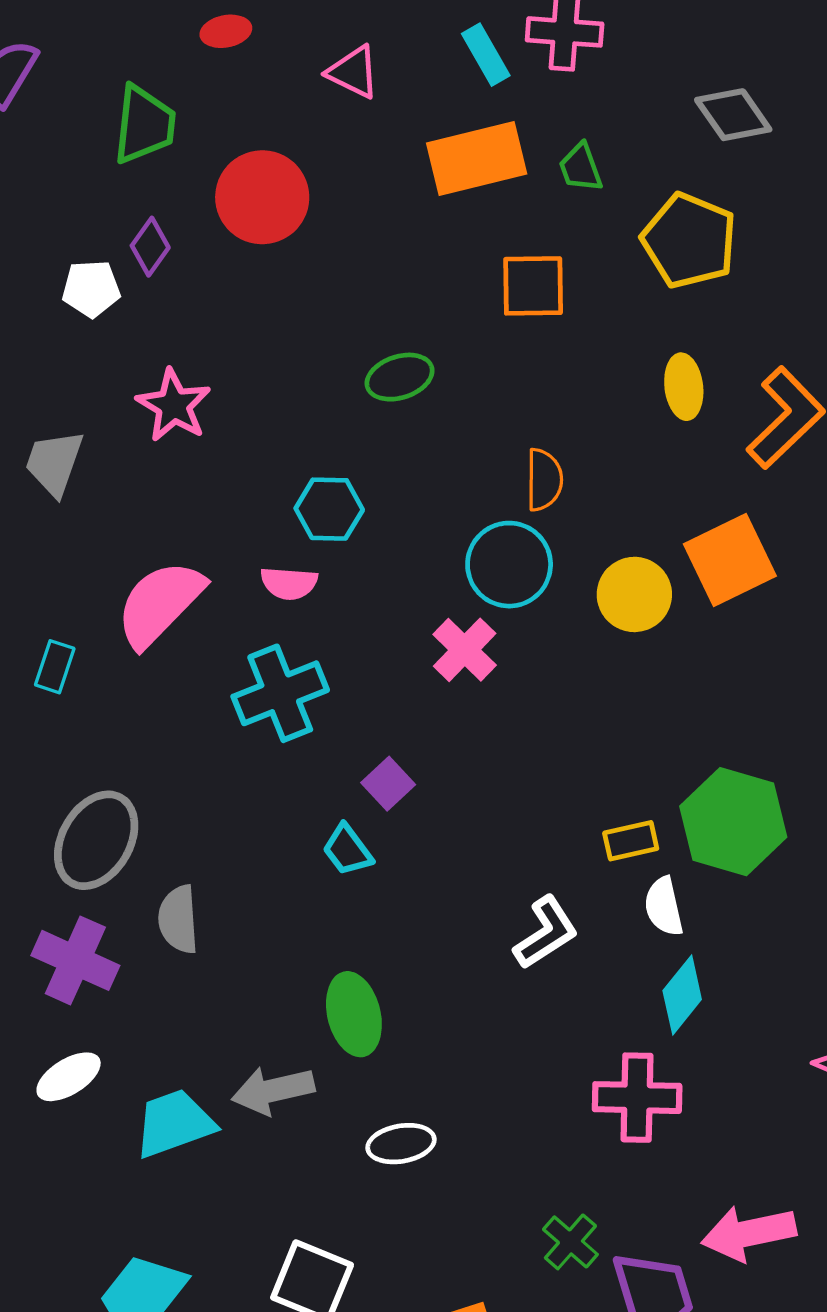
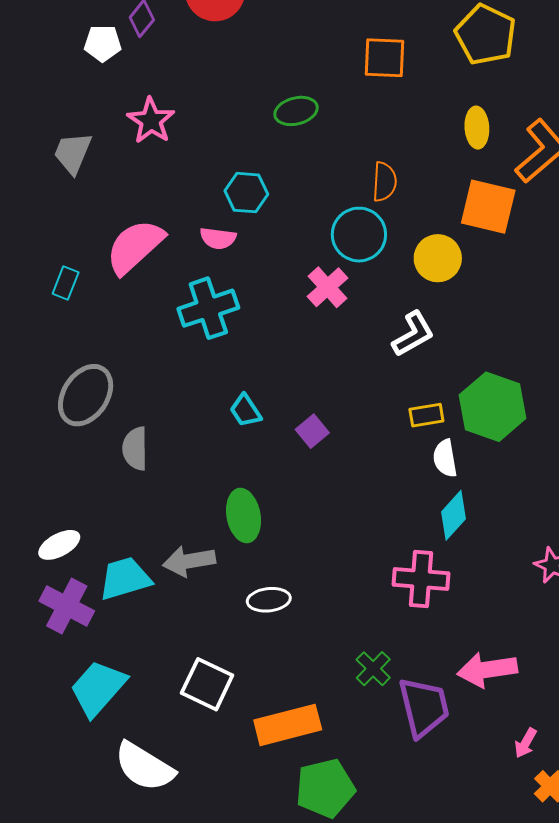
orange square: (730, 560) -> (488, 207), moved, turned 36
purple square: (388, 784) -> (312, 431), moved
white L-shape: (546, 933) -> (413, 334), moved
purple cross: (75, 960) -> (67, 606), moved

